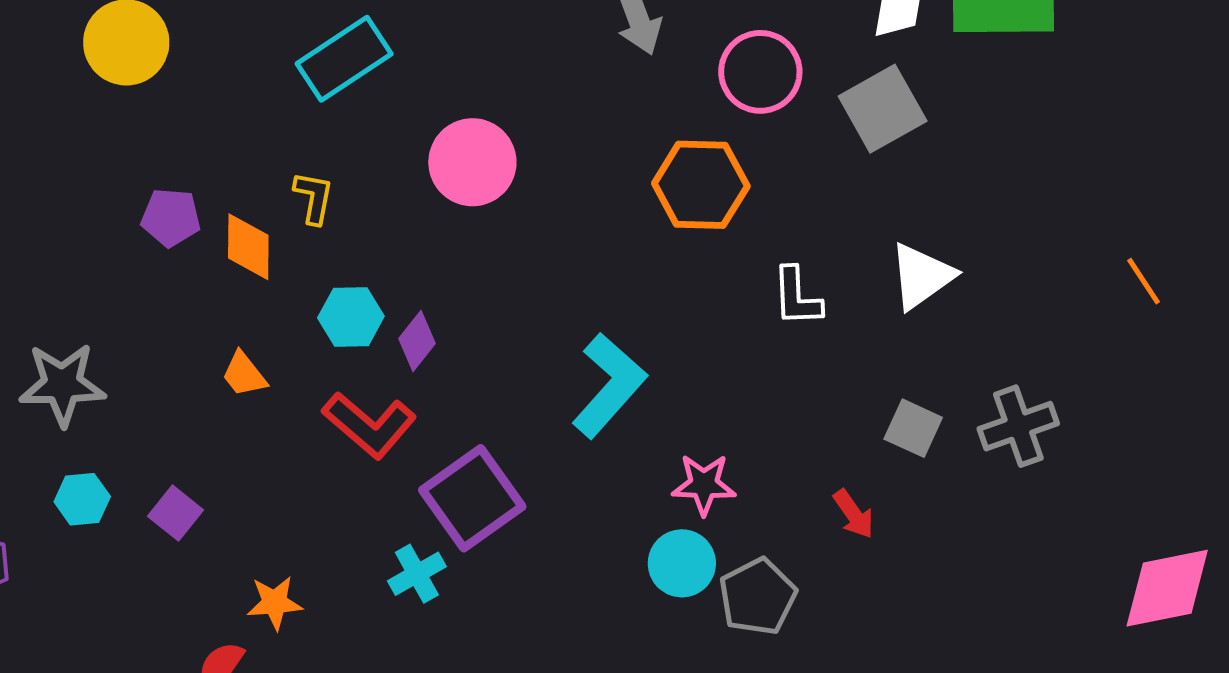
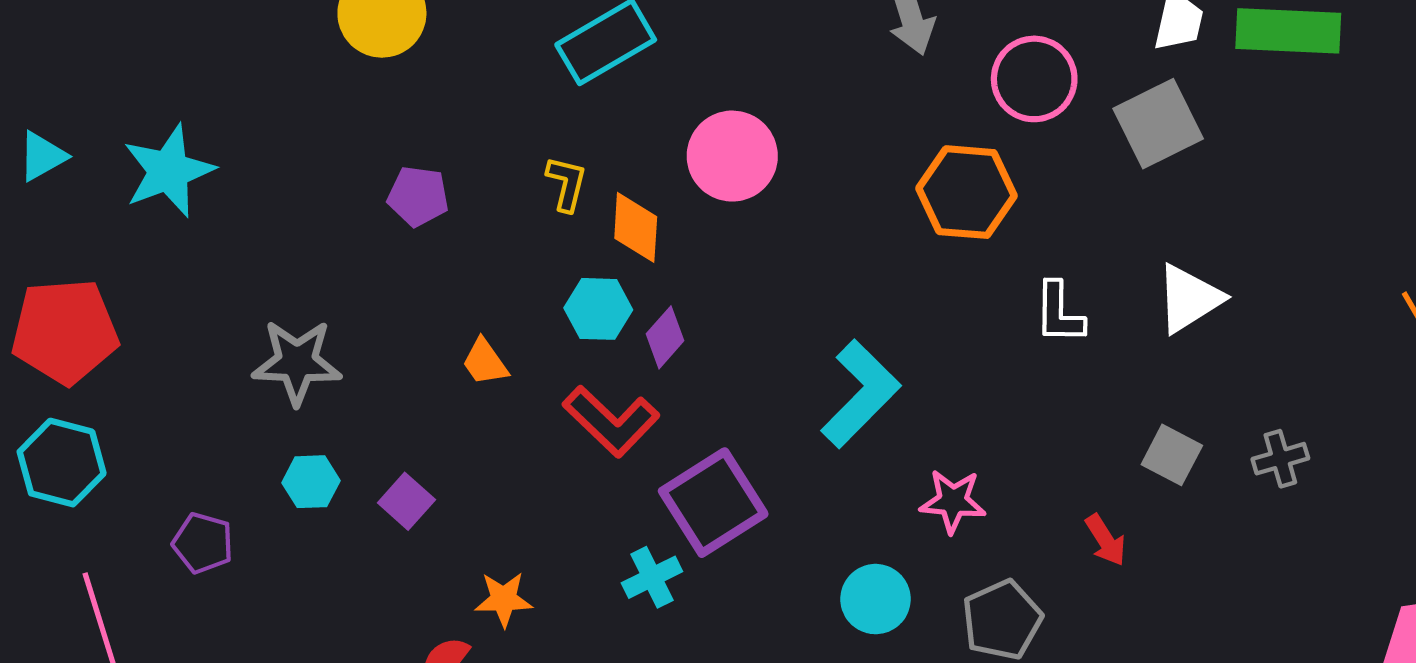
orange diamond: (248, 247) -> (636, 227), moved
gray cross: (1018, 426) -> (1280, 459), size x0.7
cyan circle: (682, 563) -> (876, 599), moved

